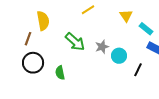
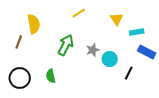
cyan rectangle: (146, 29) -> (137, 32), turned -48
green arrow: (75, 42) -> (66, 45), turned -105
black circle: (33, 63) -> (20, 78), moved

